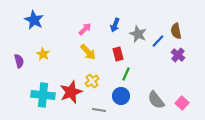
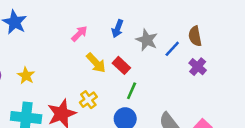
yellow arrow: (88, 52) -> (96, 63), moved
yellow star: (43, 54) -> (26, 76), moved
red rectangle: (118, 54) -> (121, 65), turned -32

